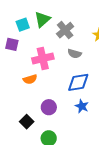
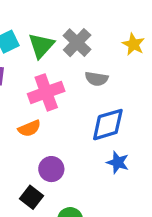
green triangle: (42, 19) -> (41, 46), moved
purple circle: (49, 107) -> (51, 169), moved

